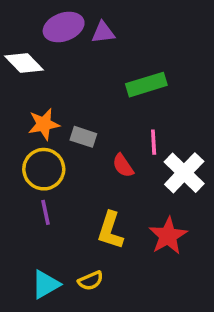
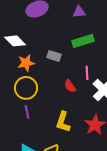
purple triangle: (103, 32) -> (79, 12), moved
white diamond: (24, 63) -> (15, 41), moved
gray rectangle: (83, 137) -> (54, 56), moved

